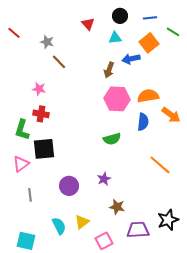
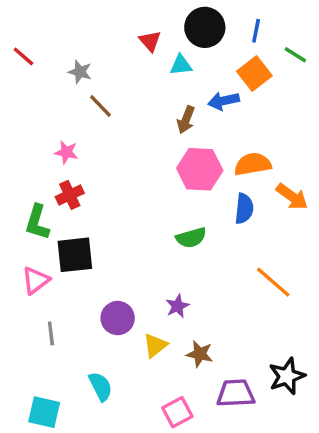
black circle: (120, 16) -> (205, 27), size x1.5
blue line: (150, 18) -> (256, 31), turned -72
cyan triangle: (115, 38) -> (181, 65), moved
red cross: (41, 114) -> (70, 195), turned -35
yellow triangle: (82, 222) -> (155, 345), moved

